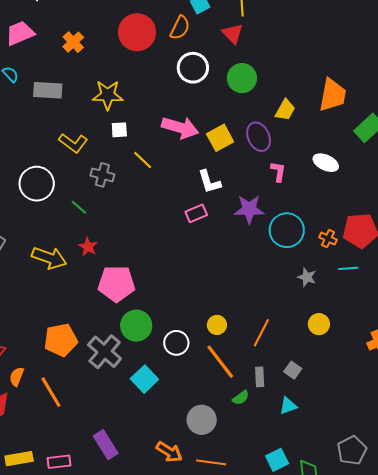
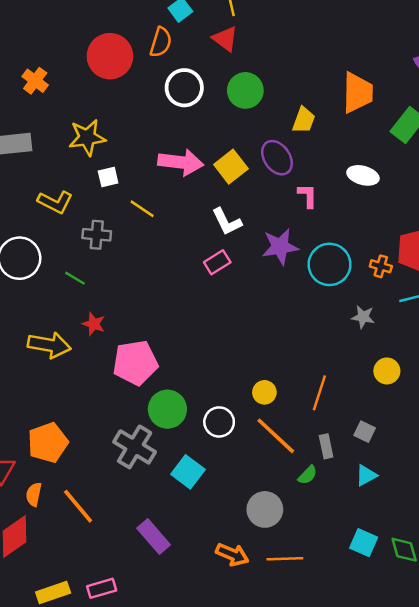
orange pentagon: (61, 340) -> (48, 443), moved
purple rectangle: (106, 445) -> (154, 537), moved
cyan square: (277, 460) -> (364, 543), turned -30

